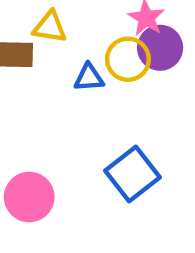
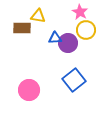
purple circle: (160, 48) -> (68, 43), moved
yellow circle: (128, 59) -> (86, 30), moved

